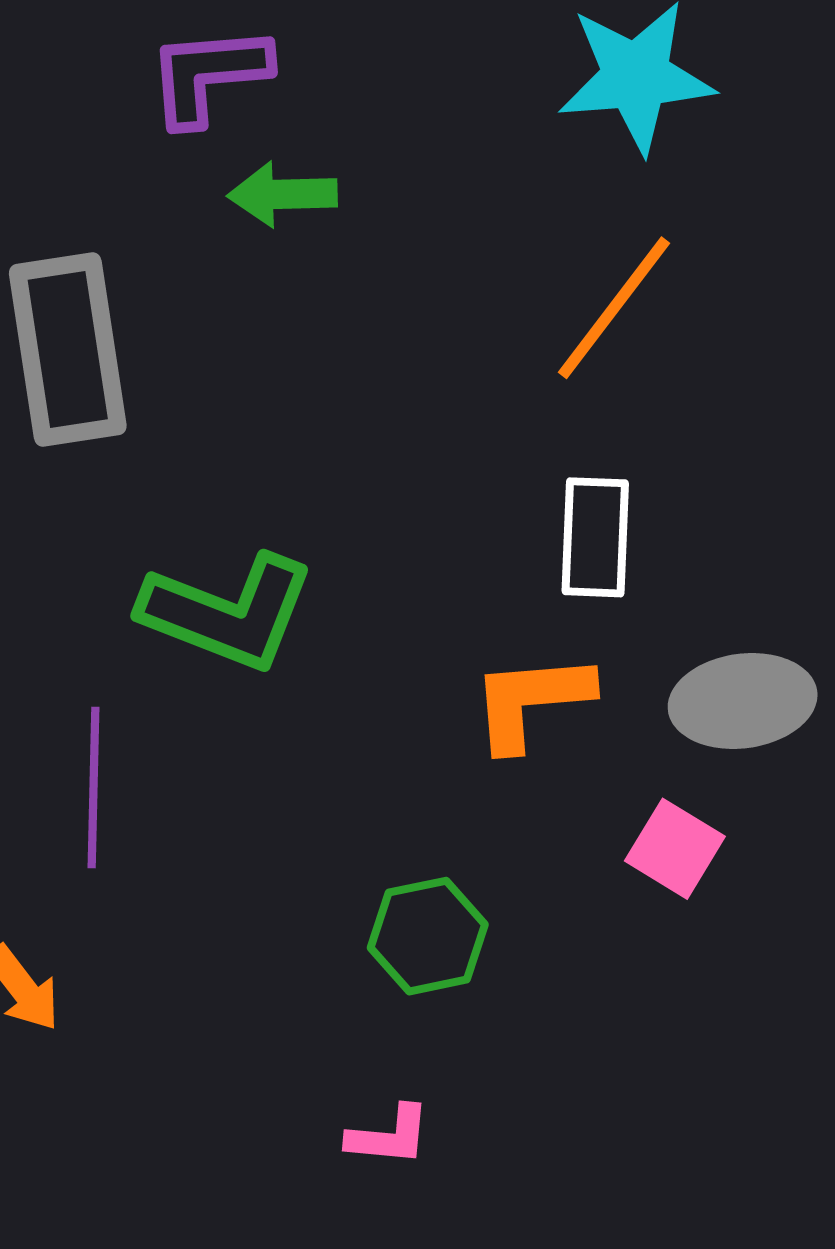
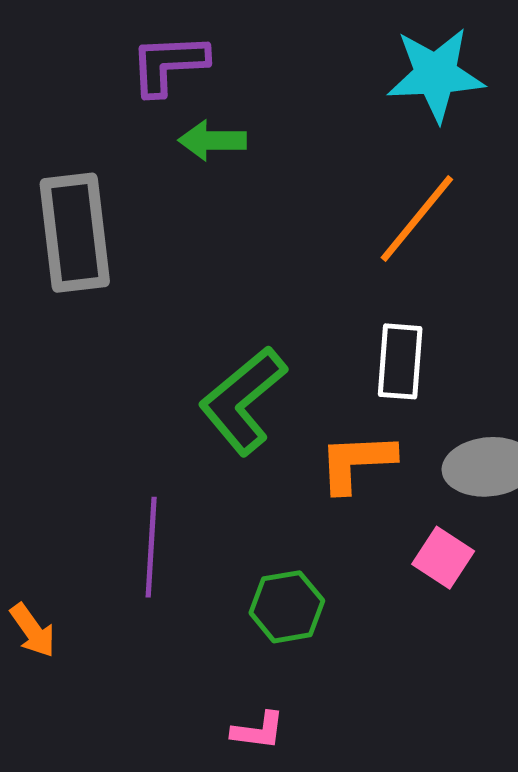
green L-shape: (228, 612) -> (243, 401), moved, turned 117
purple line: (94, 788) -> (151, 547), moved

